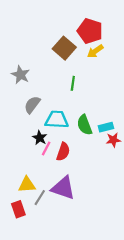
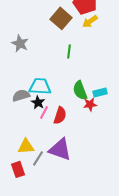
gray semicircle: (32, 105) -> (21, 95), moved, turned 36
cyan trapezoid: (57, 120) -> (40, 86), moved
red star: (113, 140) -> (90, 104), moved

